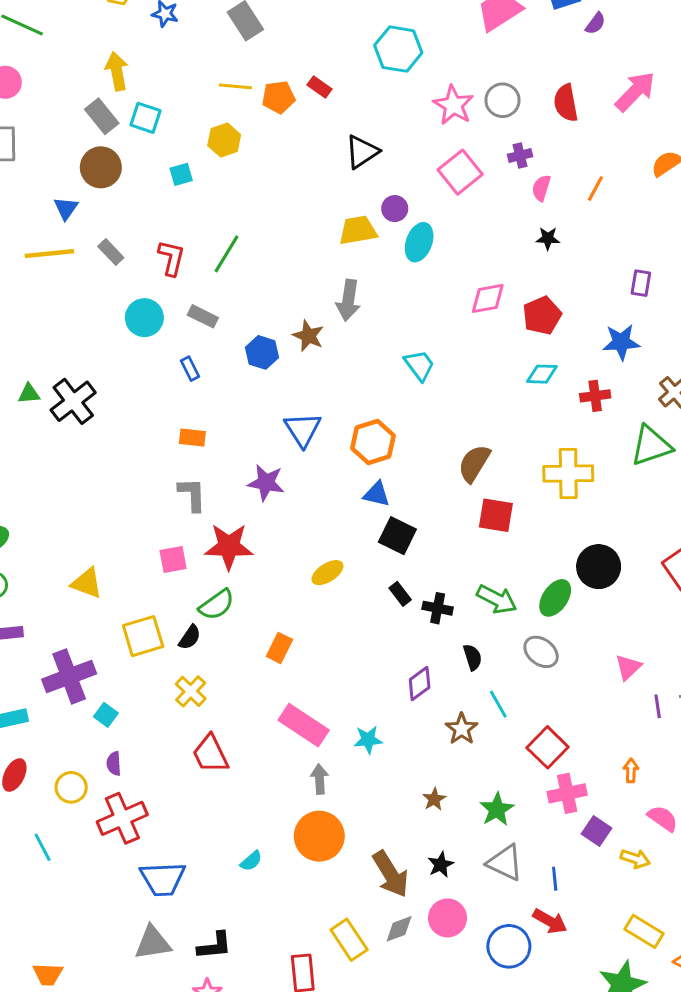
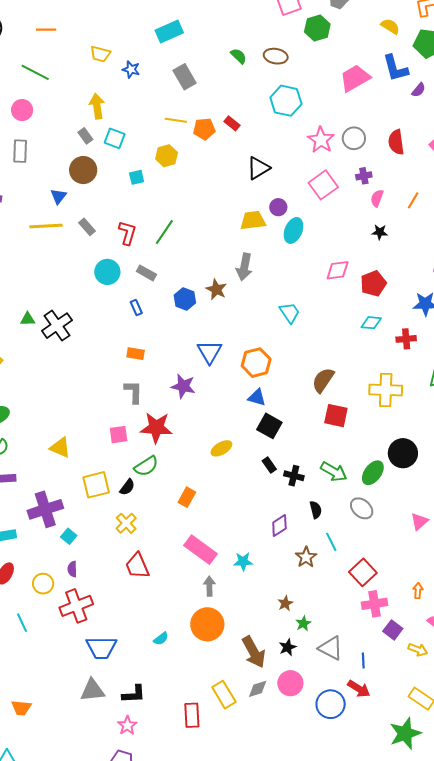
gray rectangle: (102, 116) -> (85, 136), size x0.7
green star: (497, 809) -> (303, 623), moved, size x0.7

